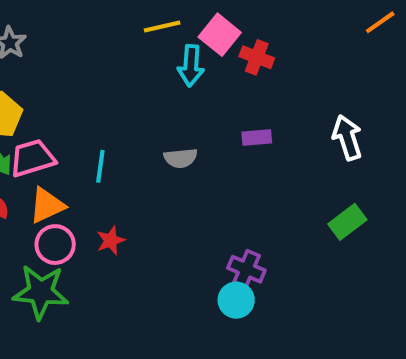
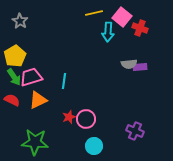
gray semicircle: (181, 158) -> (129, 64), moved
pink circle: (55, 245) -> (86, 119), moved
cyan circle: (236, 300) -> (94, 146), moved

